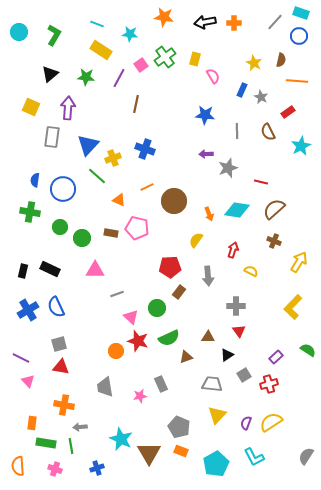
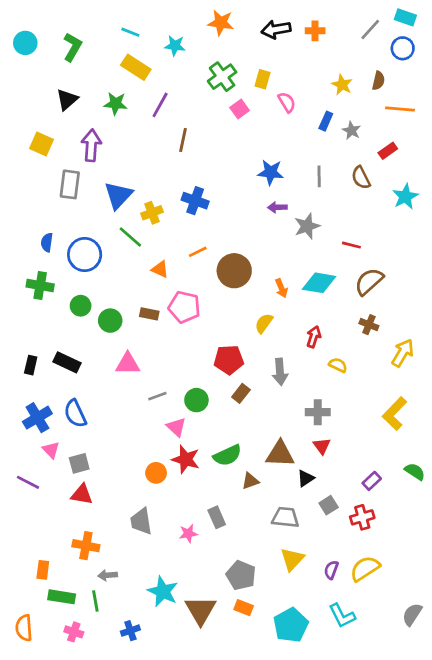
pink square: (141, 65) -> (240, 109), moved
blue star: (205, 115) -> (271, 172), moved
green circle: (157, 308) -> (196, 400), moved
brown triangle: (208, 337) -> (280, 454), size x1.6
pink triangle: (28, 381) -> (51, 450), moved

